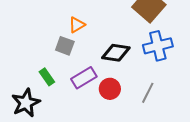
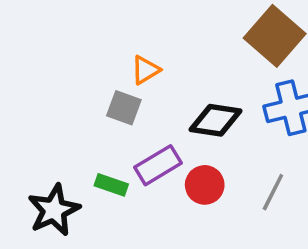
green rectangle: (47, 77) -> (111, 185), moved, turned -36

